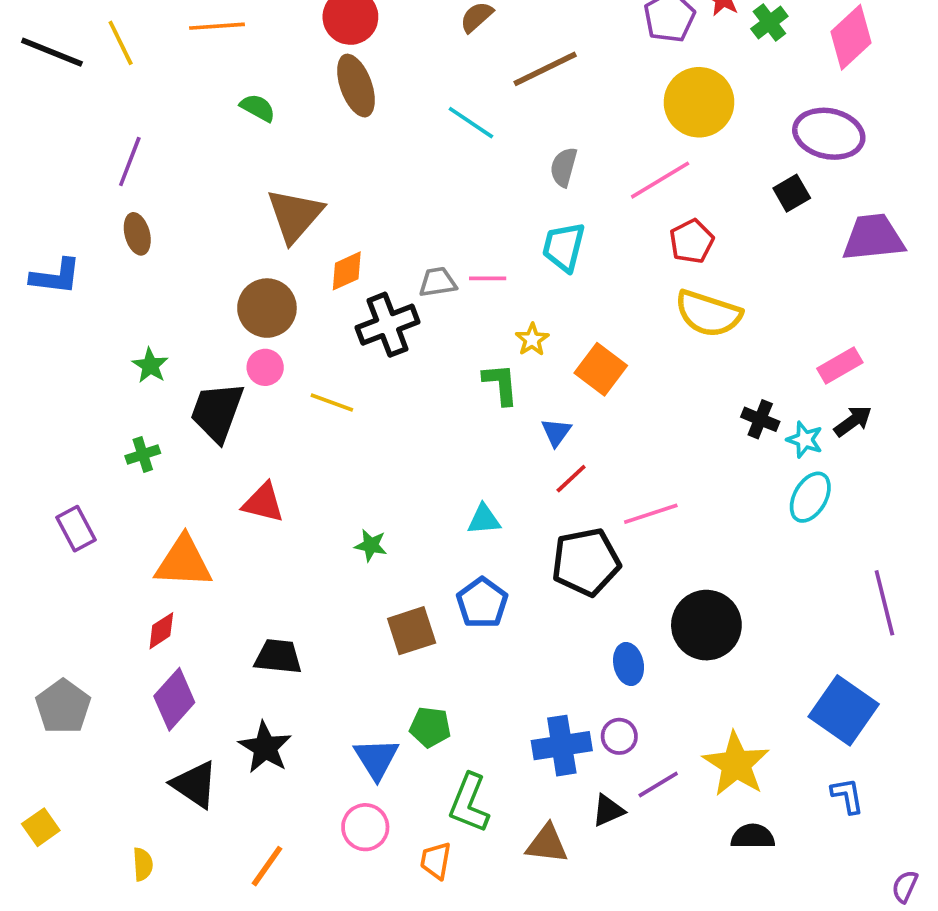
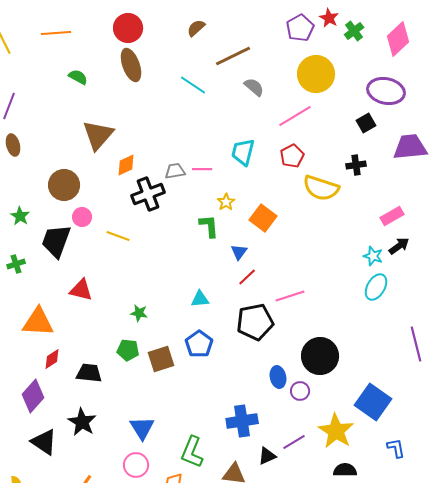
gray semicircle: (564, 167) -> (254, 87), moved, turned 115
red pentagon: (692, 241) -> (292, 156), moved
brown circle: (267, 308) -> (64, 185), moved
black cross: (760, 419) -> (356, 165), moved, turned -30
red diamond: (161, 631) -> (52, 359), moved
blue square: (844, 710) -> (373, 402), moved
green pentagon: (430, 727) -> (128, 350), moved
purple circle: (619, 736) -> (300, 391), moved

